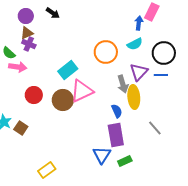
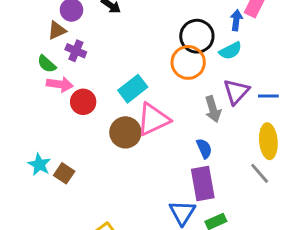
brown triangle: (27, 33) -> (57, 30), moved
black circle: (164, 53) -> (197, 36), moved
red circle: (34, 95) -> (83, 102), moved
yellow ellipse: (134, 97) -> (268, 141), moved

